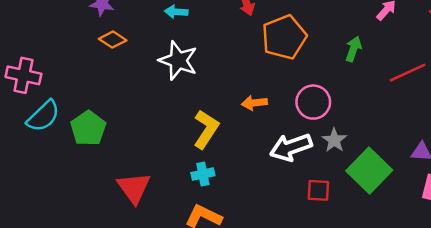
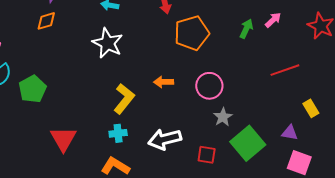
orange diamond: (113, 40) -> (46, 21), moved, turned -55
green arrow: (353, 49) -> (246, 29), moved
white arrow: (291, 147) -> (165, 139), moved

